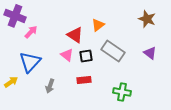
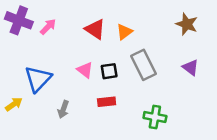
pink arrow: (31, 32) -> (48, 27), moved
red triangle: (75, 35) -> (95, 29), moved
gray rectangle: (113, 51) -> (143, 65), turned 30

